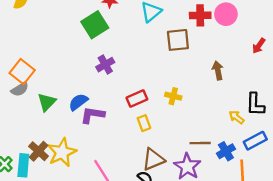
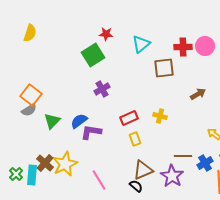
brown arrow: (218, 70) -> (198, 94), turned 70

